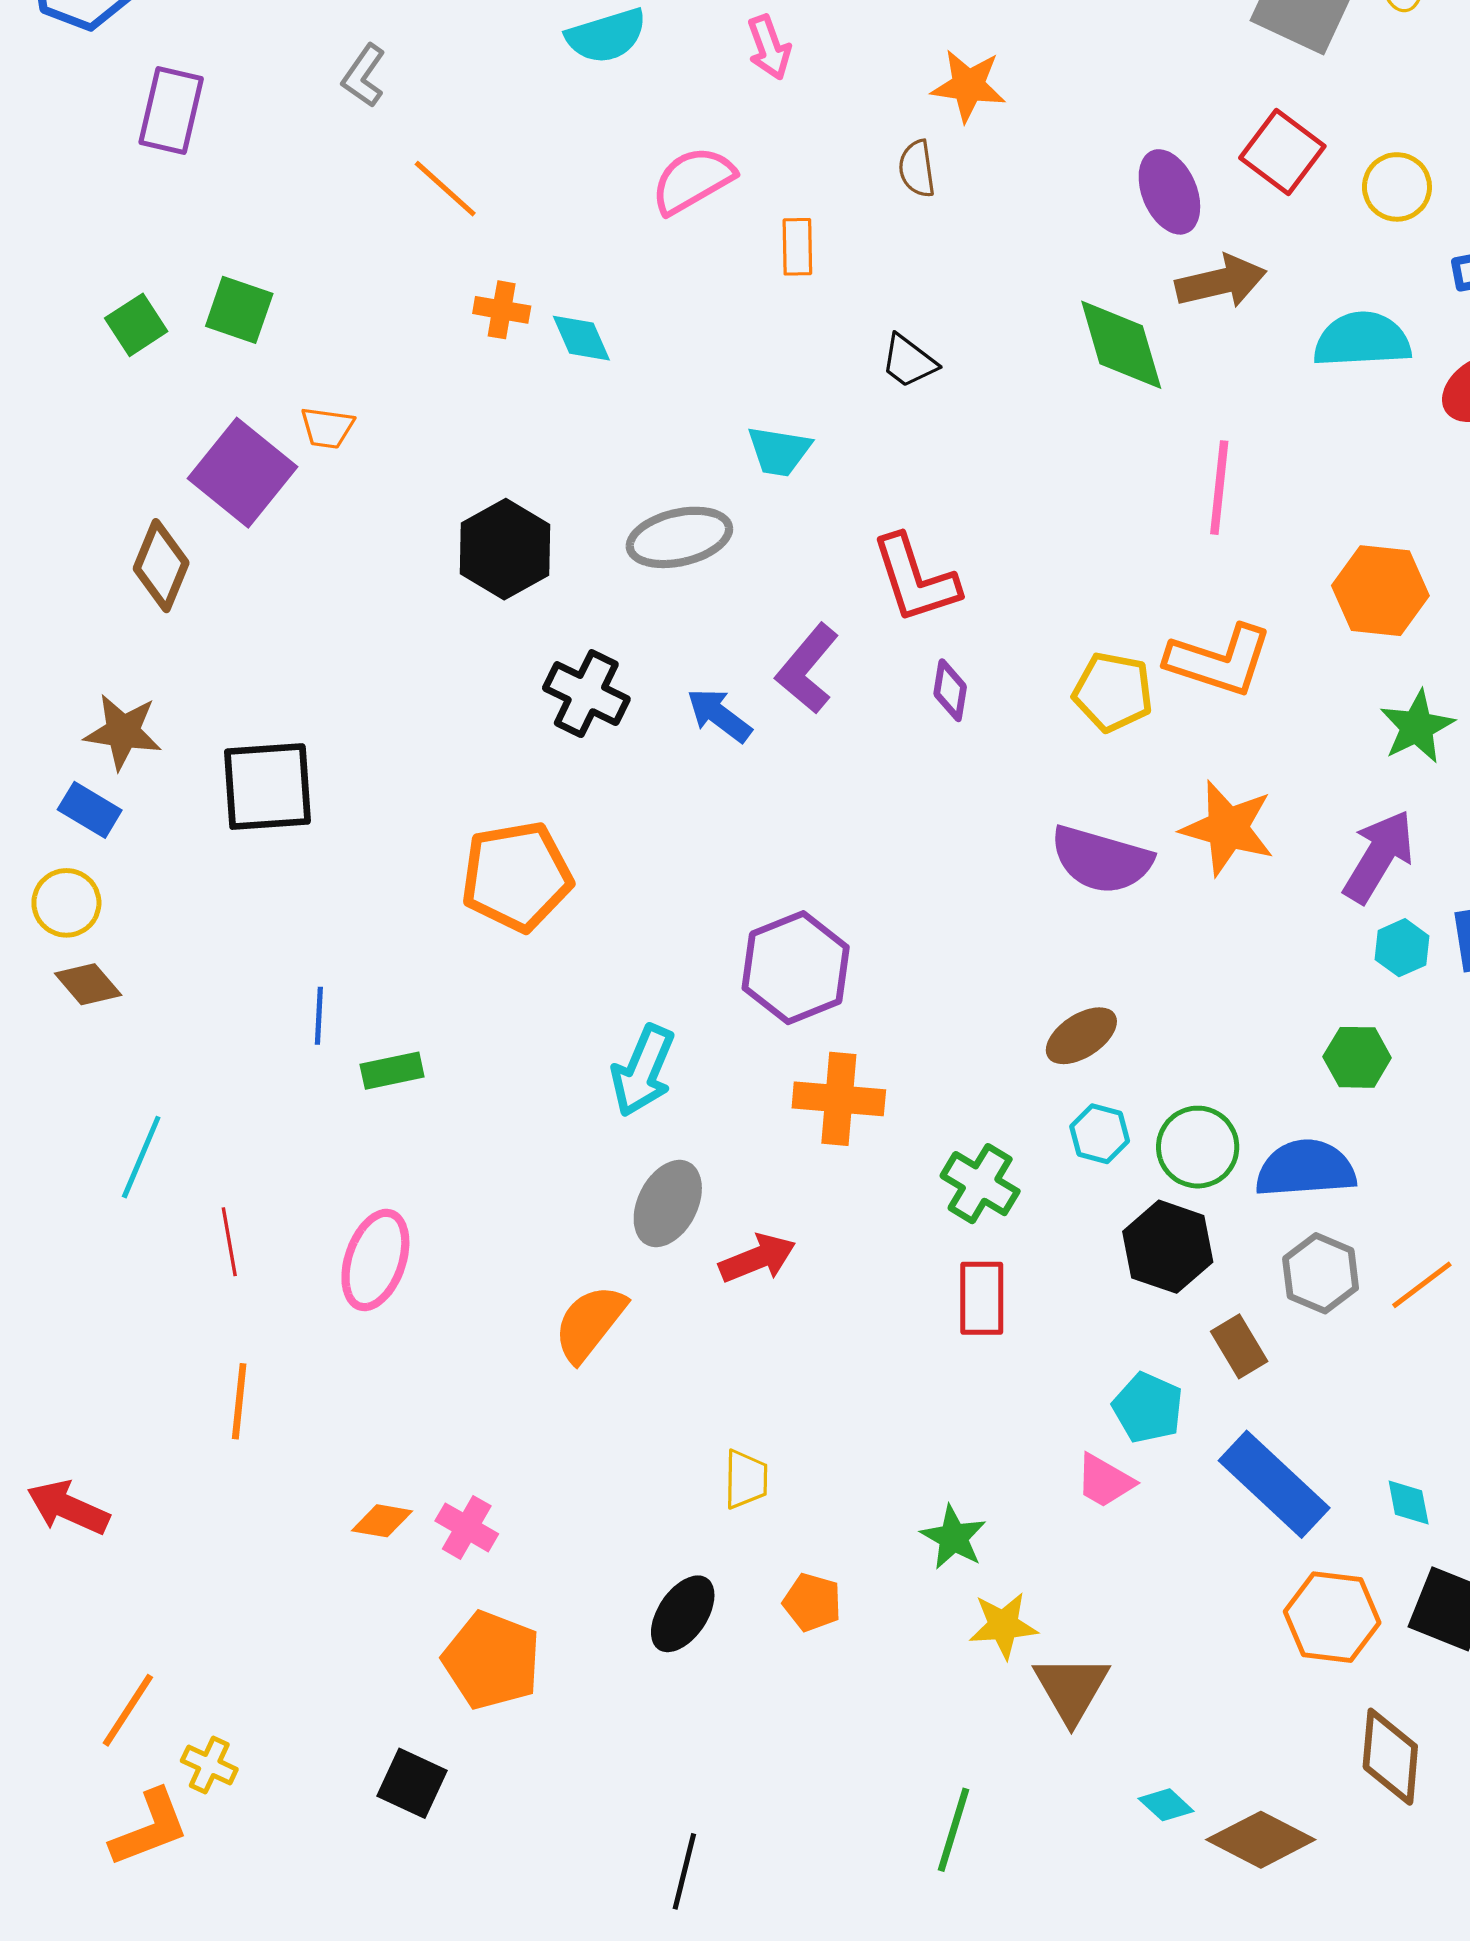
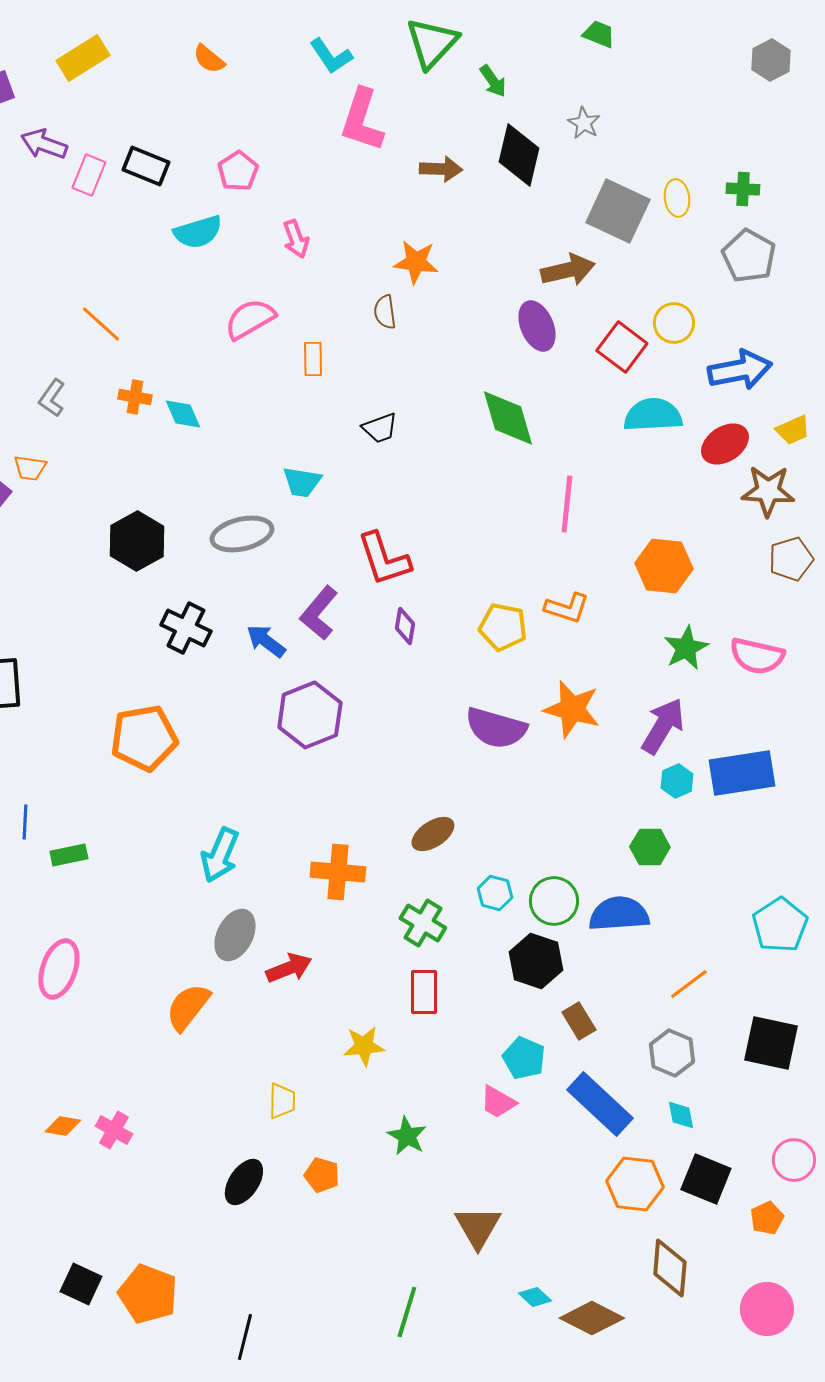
gray L-shape: (364, 76) -> (52, 398), moved
red square: (1282, 152) -> (622, 347), moved
brown arrow: (1221, 282) -> (568, 270), moved
black trapezoid: (909, 361) -> (380, 428), turned -57
orange L-shape: (1219, 660) -> (567, 608), size x0.7
purple hexagon: (796, 968) -> (310, 715), moved
brown ellipse: (1081, 1036) -> (433, 834), moved
gray hexagon: (1321, 1273) -> (672, 1053), moved
yellow star: (1003, 1625) -> (364, 1046), moved
orange pentagon: (492, 1660) -> (148, 1294), moved

